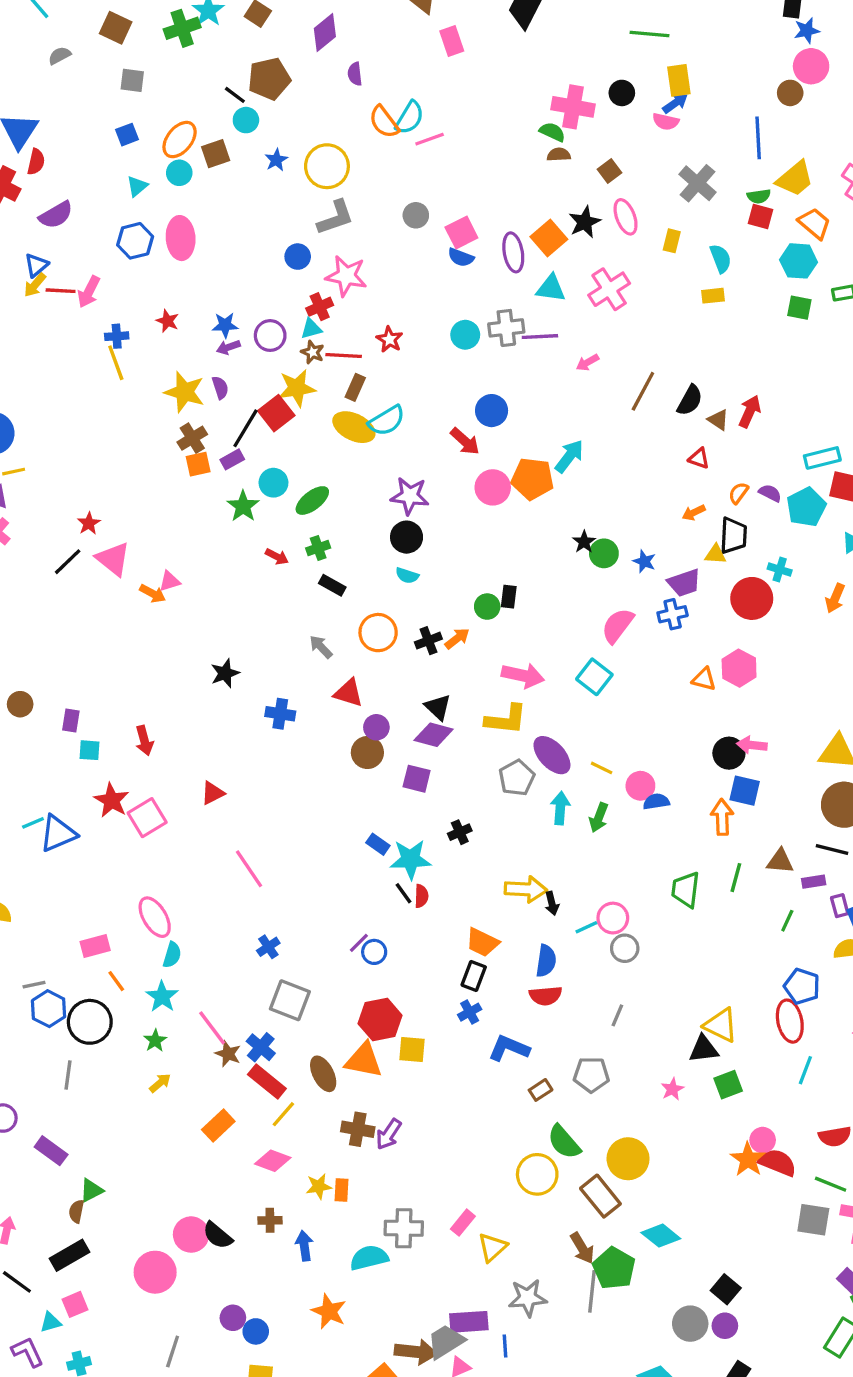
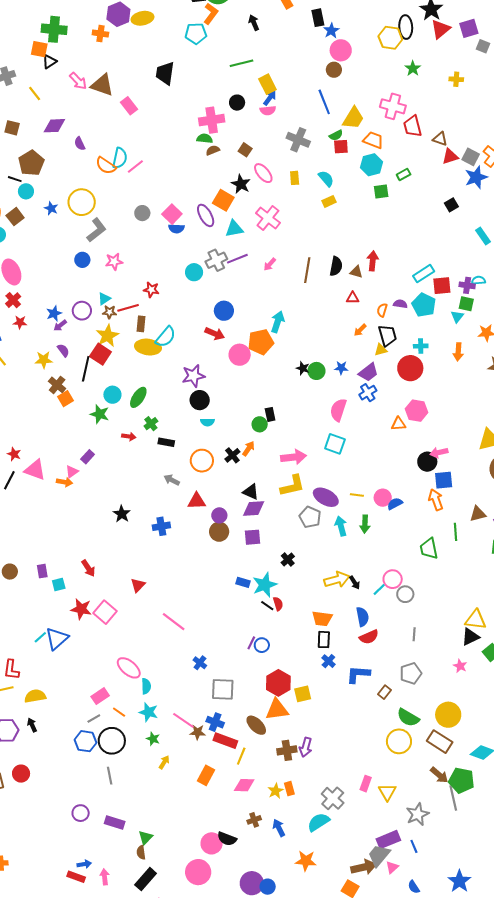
purple diamond: (325, 33) -> (54, 126), turned 55
pink star: (346, 276) -> (114, 262), size x0.7
red cross: (320, 307) -> (13, 300), moved
yellow star: (185, 392) -> (44, 360), size x0.7
purple rectangle: (232, 459) -> (88, 457), moved
gray line: (34, 985) -> (94, 718), moved
gray cross: (404, 1228) -> (333, 798), turned -30
purple circle: (233, 1318) -> (252, 883), size x1.5

